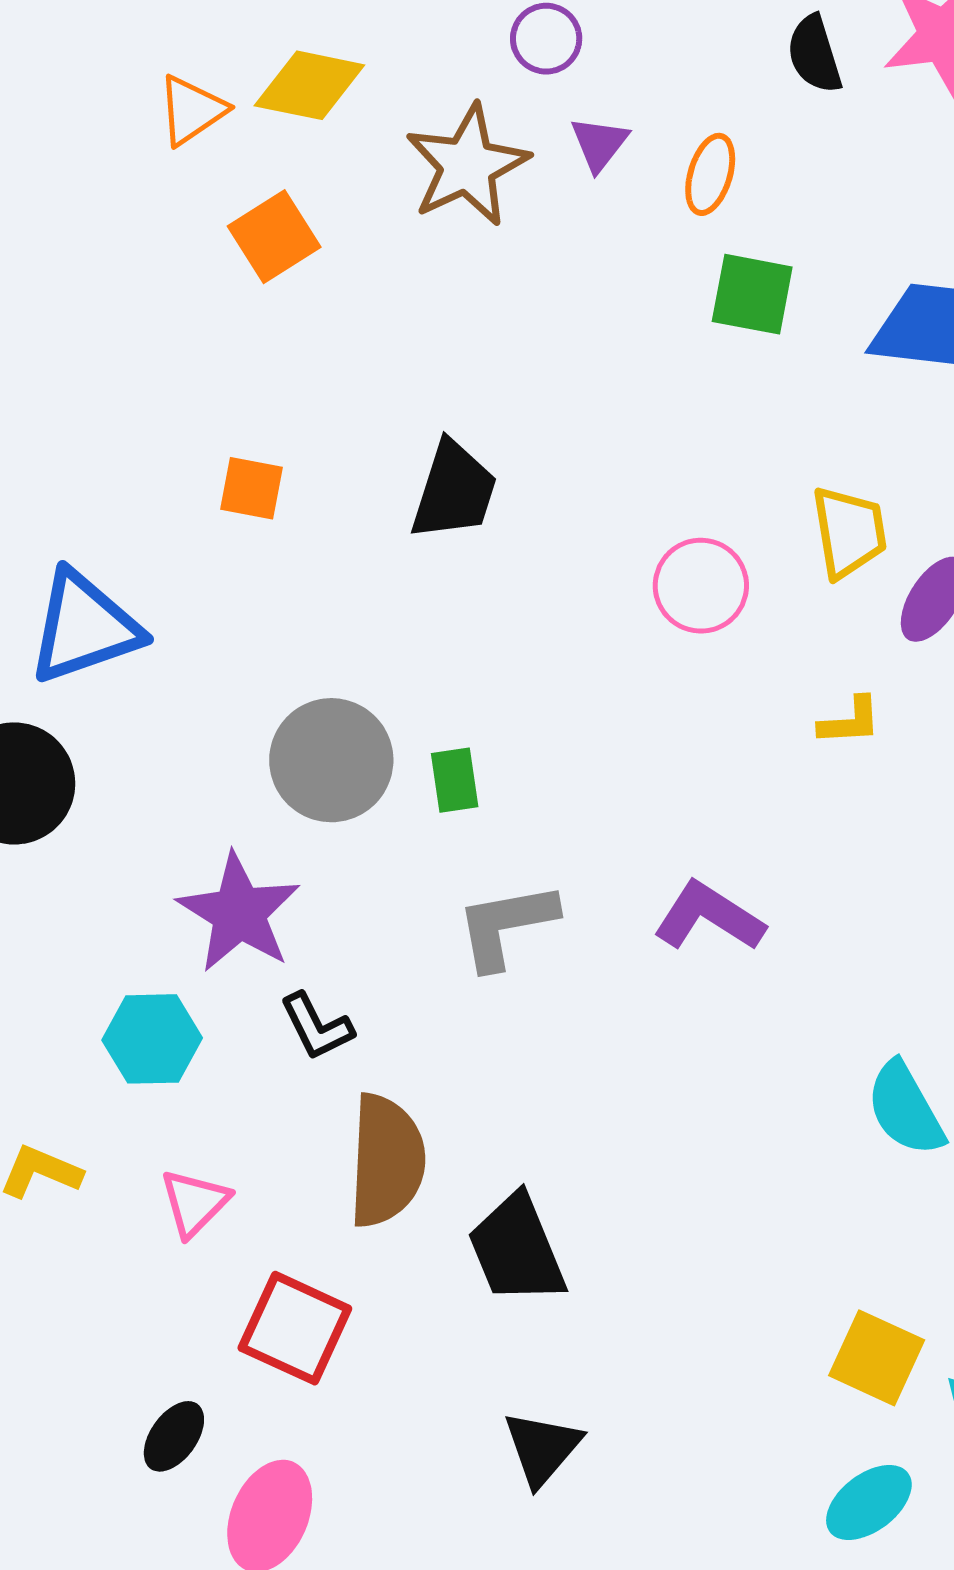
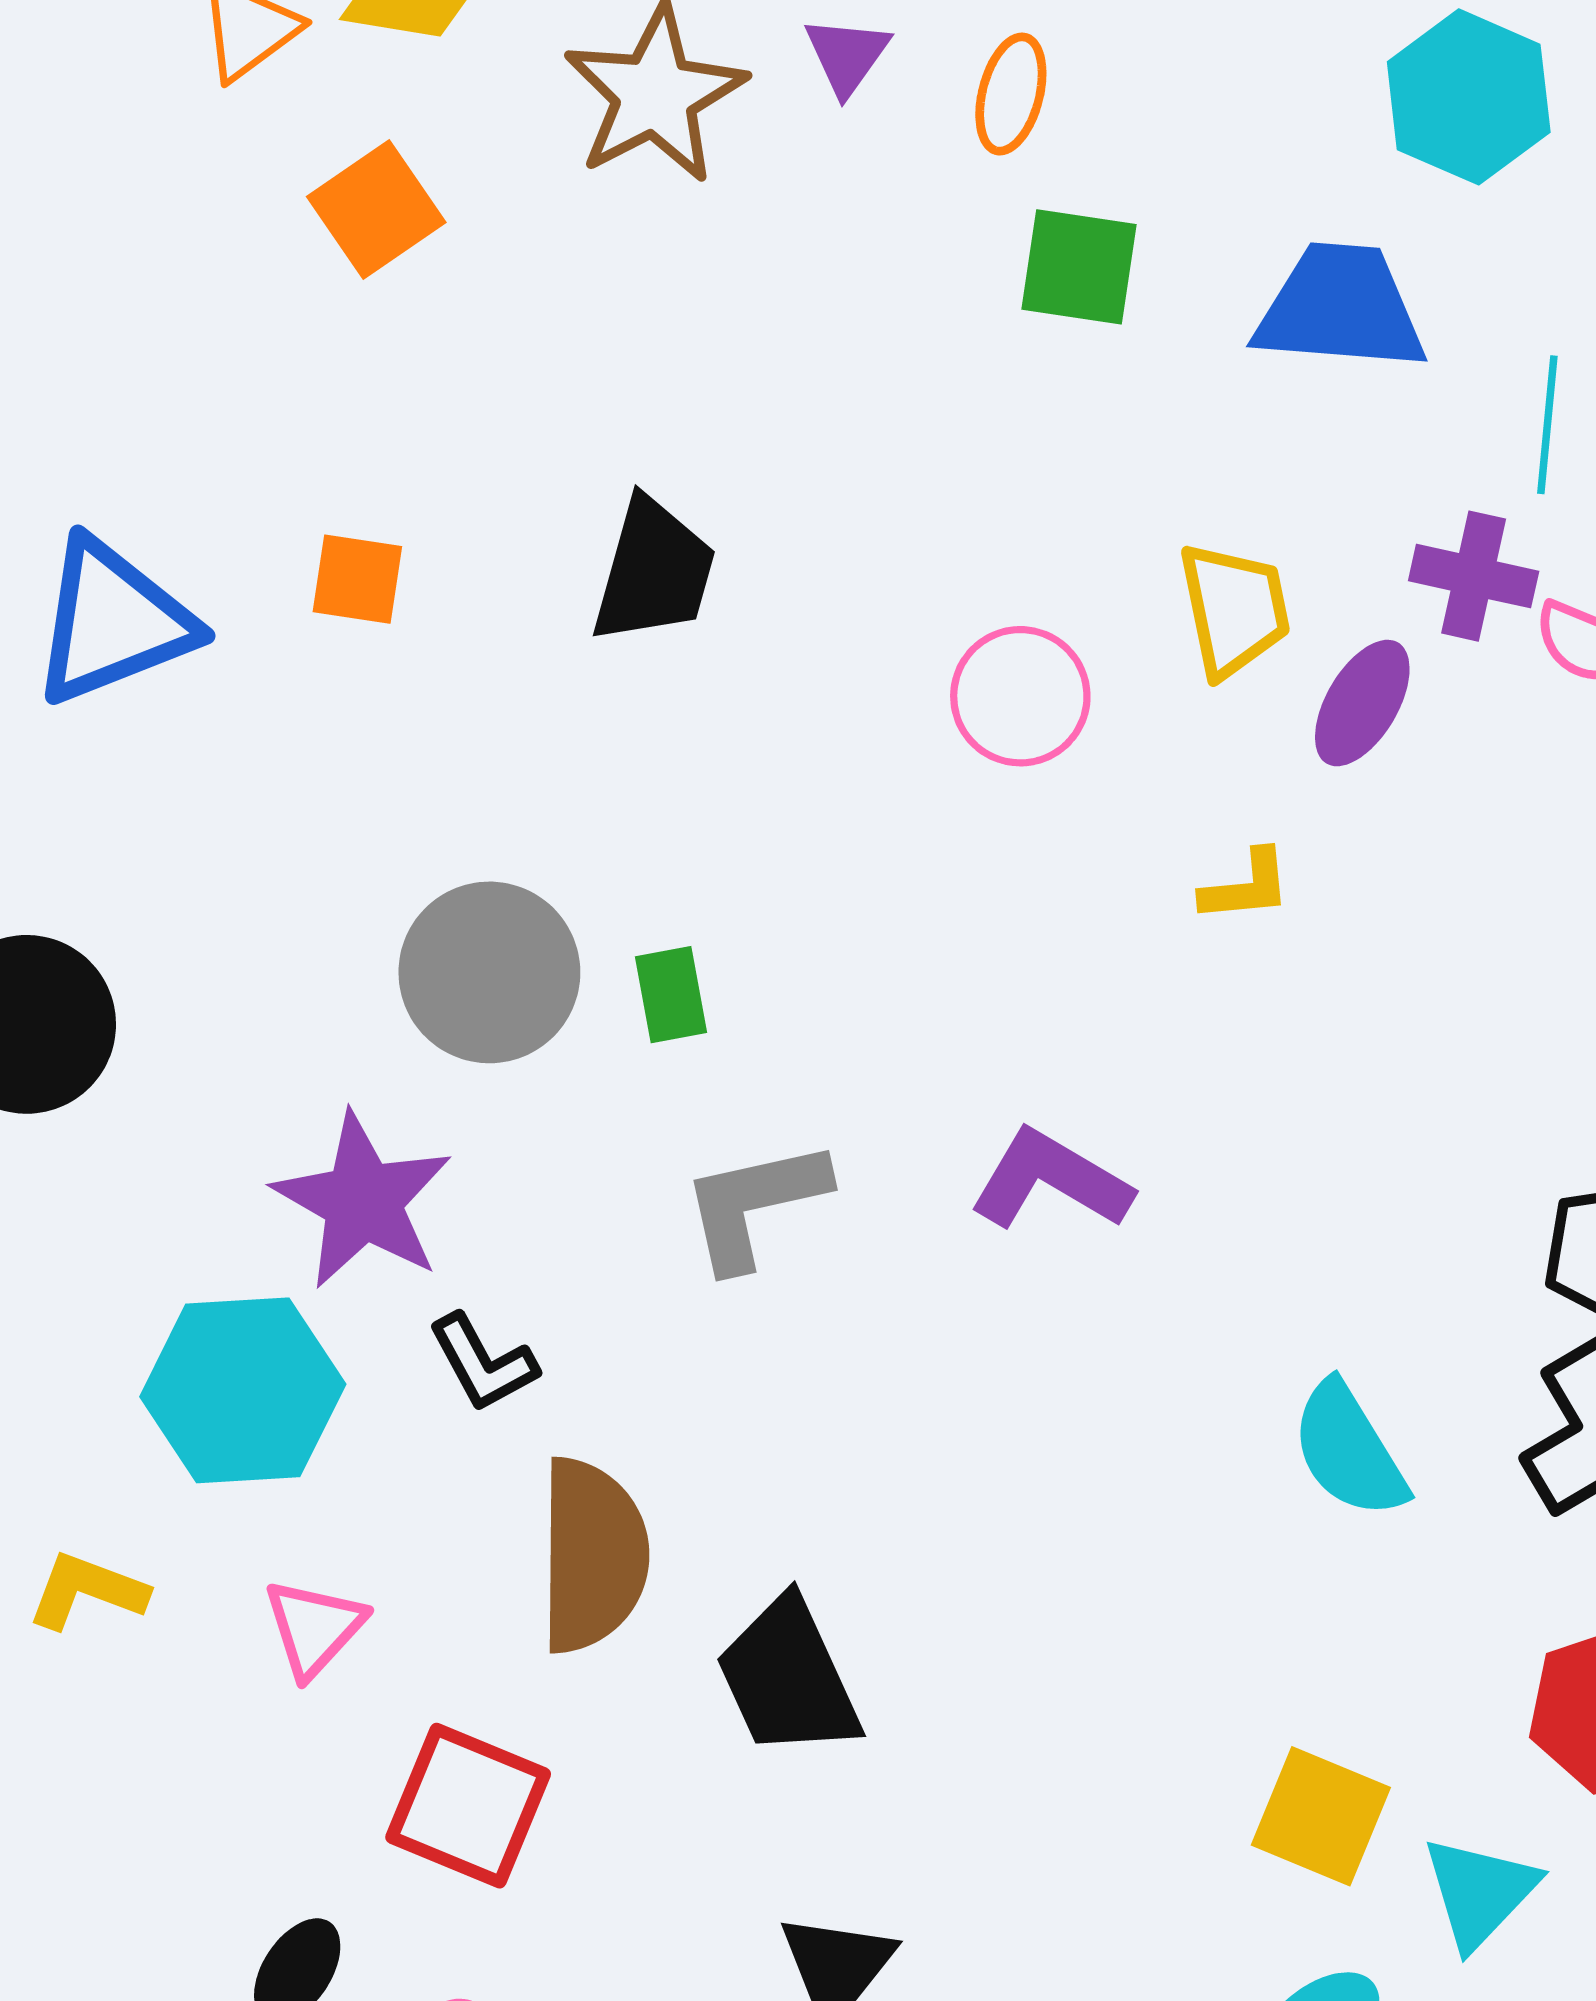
blue triangle: (84, 627) -> (113, 622), moved
cyan hexagon: (152, 1039) -> (243, 1390), size x1.4

